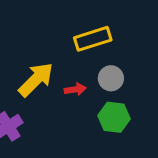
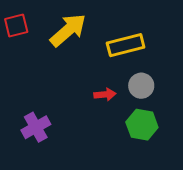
yellow arrow: (36, 80) -> (68, 30), moved

